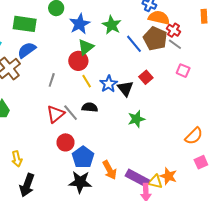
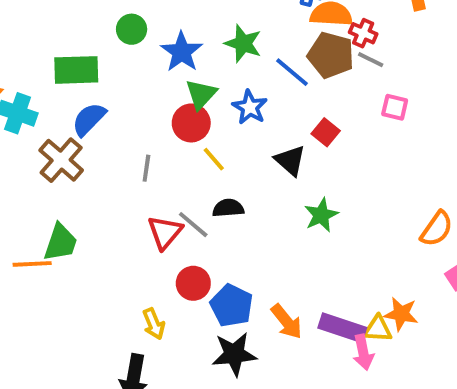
blue star: (109, 84) -> (250, 107), moved
yellow arrow: (17, 159) -> (154, 324), moved

